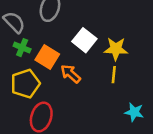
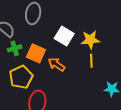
green cross: (22, 48) -> (15, 48), turned -32

